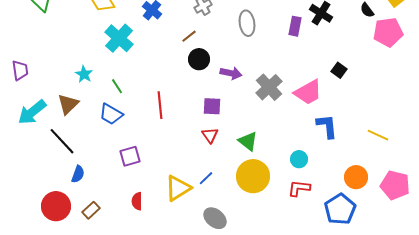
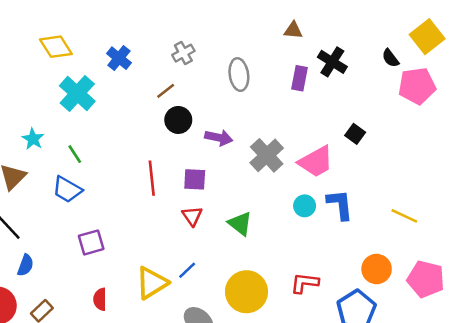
red line: (160, 105) -> (152, 178), moved
cyan circle: (299, 159) -> (305, 206), moved
yellow circle: (253, 176) -> (246, 292), moved

